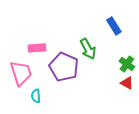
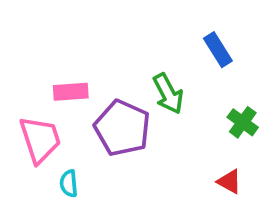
red triangle: (127, 83) -> (229, 182), moved

